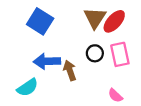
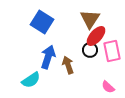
red ellipse: (114, 21) -> (96, 36), moved
blue arrow: (47, 61) -> (48, 57), turned 110

